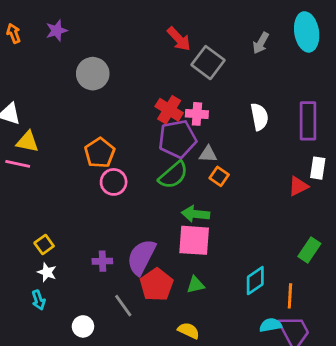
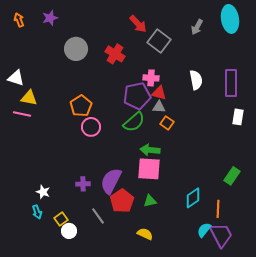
red cross: (169, 110) -> (115, 54), moved
red triangle: (298, 186) -> (159, 93), moved, turned 42
yellow square: (44, 244) -> (61, 219), moved
cyan semicircle: (271, 325) -> (204, 230), turned -42

